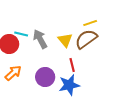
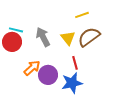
yellow line: (90, 23) -> (82, 15), moved
cyan line: (21, 34) -> (16, 30), moved
orange arrow: (13, 73) -> (32, 68), moved

